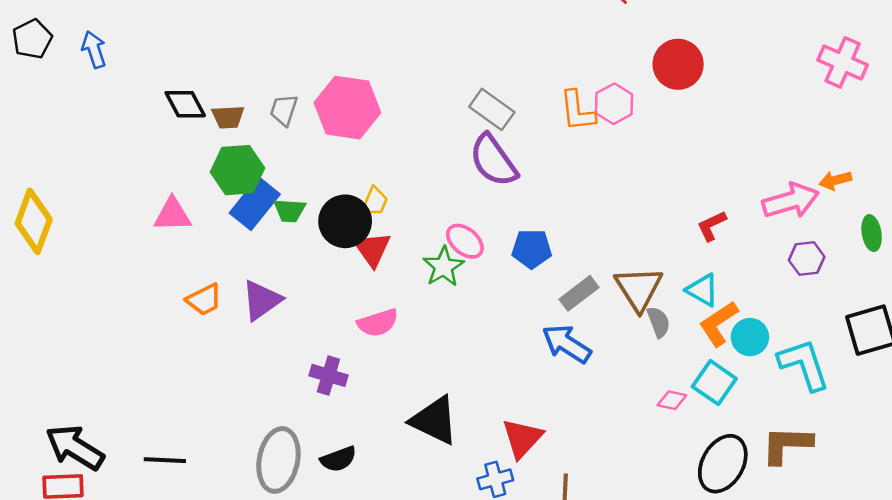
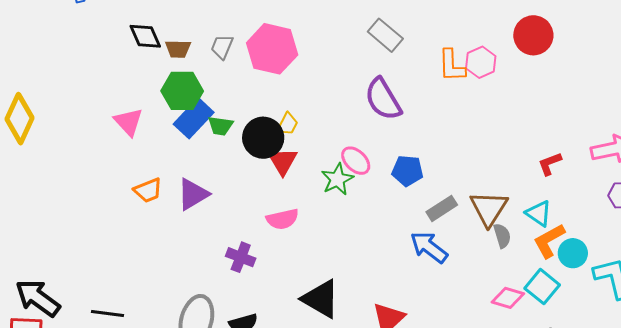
gray rectangle: (492, 109) -> (385, 35), moved
pink triangle: (172, 215) -> (128, 122), turned 44
pink diamond: (672, 400) -> (508, 298), size x1.4

